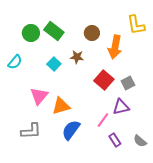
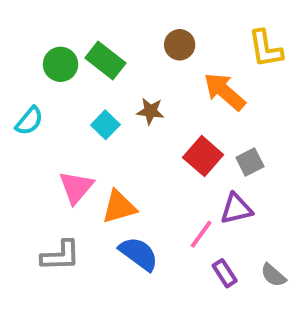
brown circle: (92, 33) -> (180, 45), moved
orange arrow: (115, 47) -> (225, 92), turned 120
blue semicircle: (71, 130) -> (139, 254), turned 90

